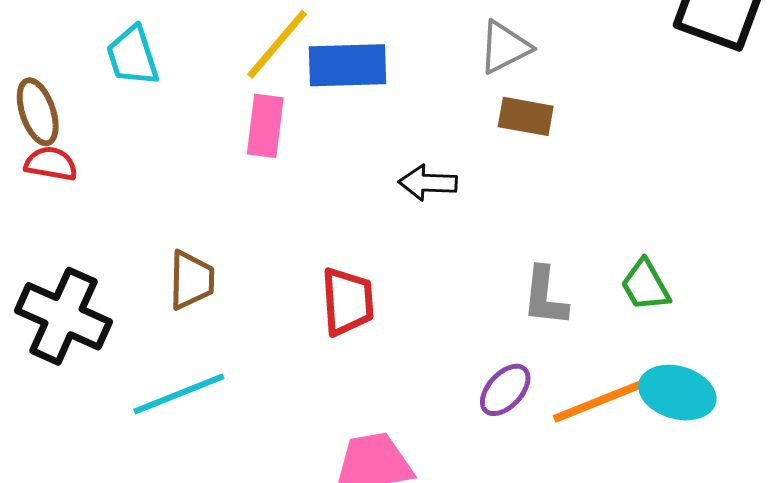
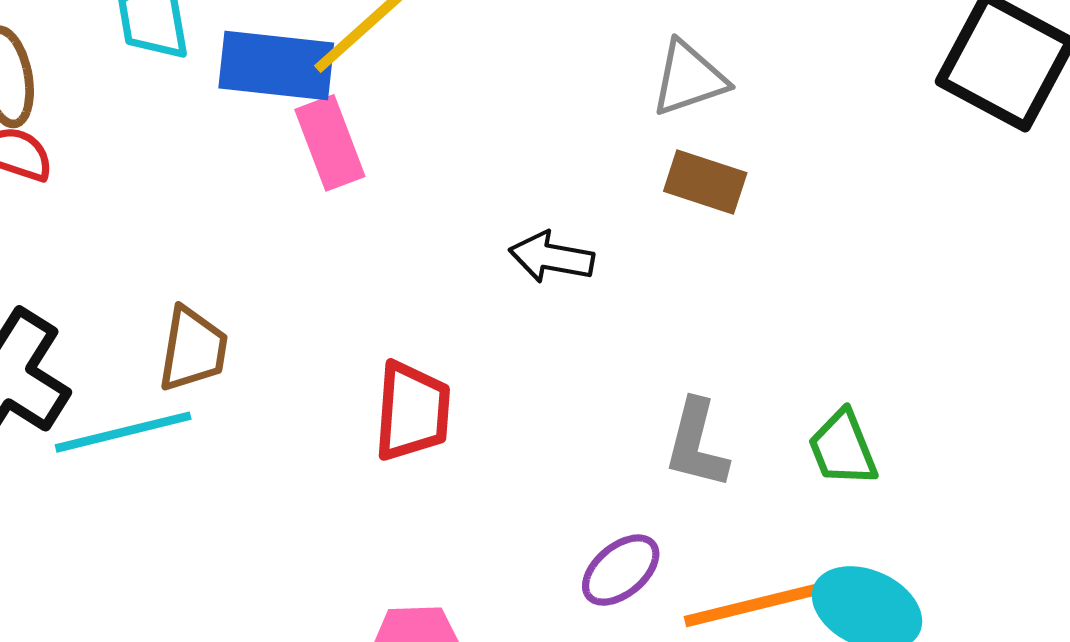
blue rectangle: (348, 65) -> (276, 65), moved
pink rectangle: (265, 126) -> (330, 143), turned -36
cyan line: (179, 394) -> (123, 432), moved

